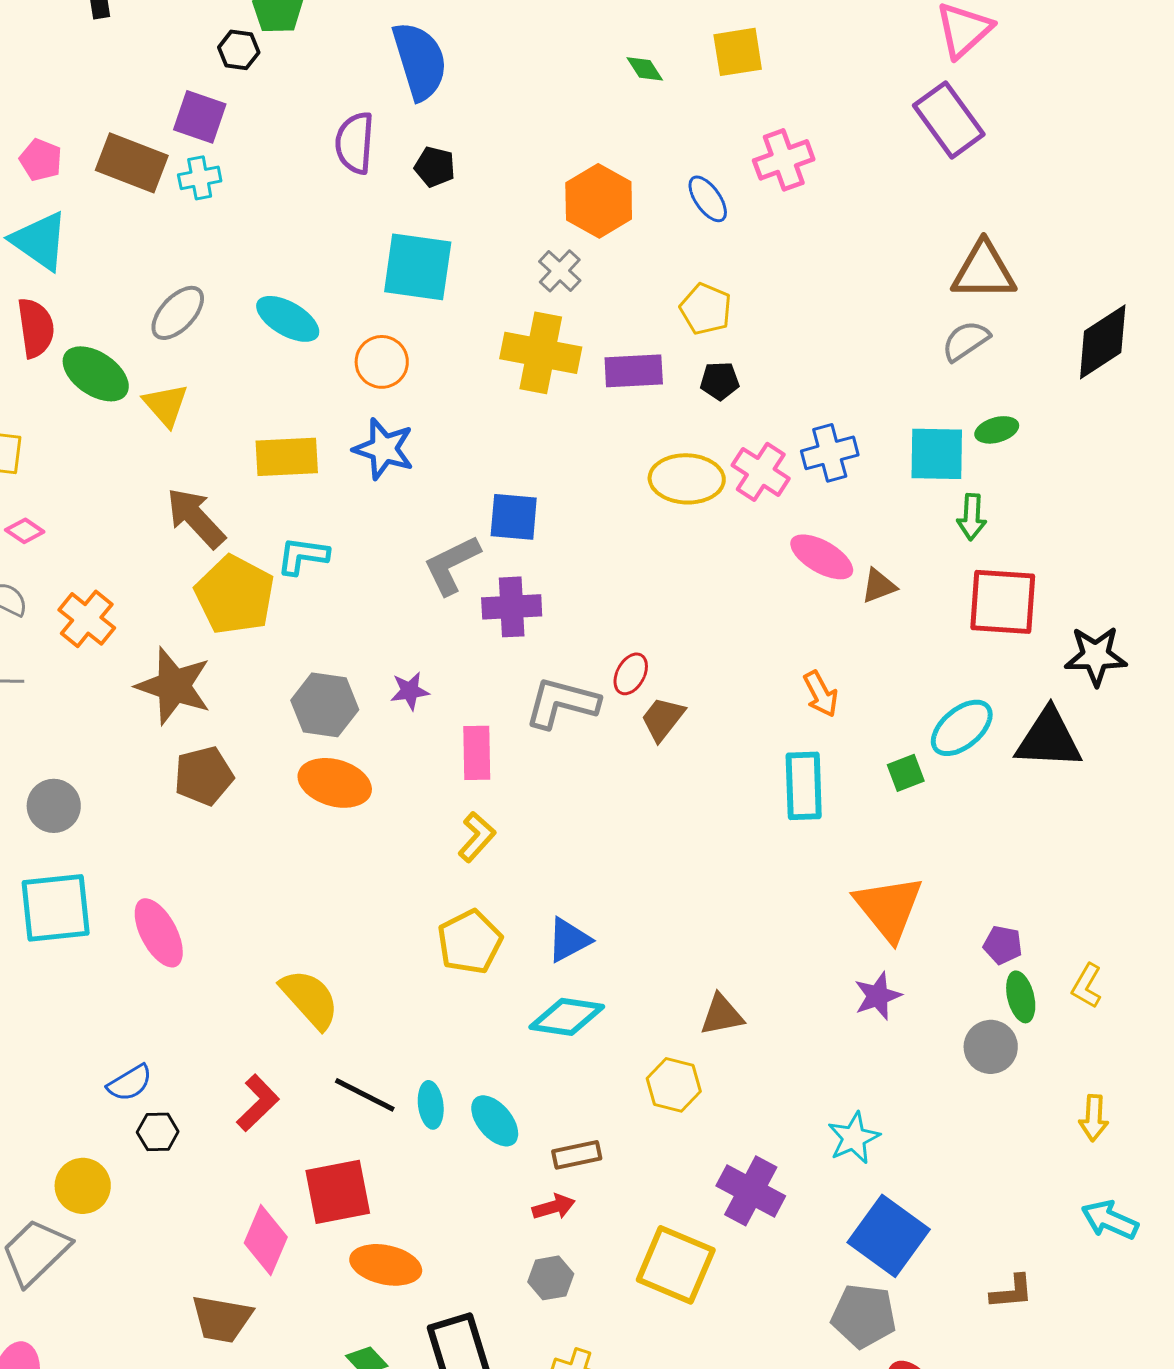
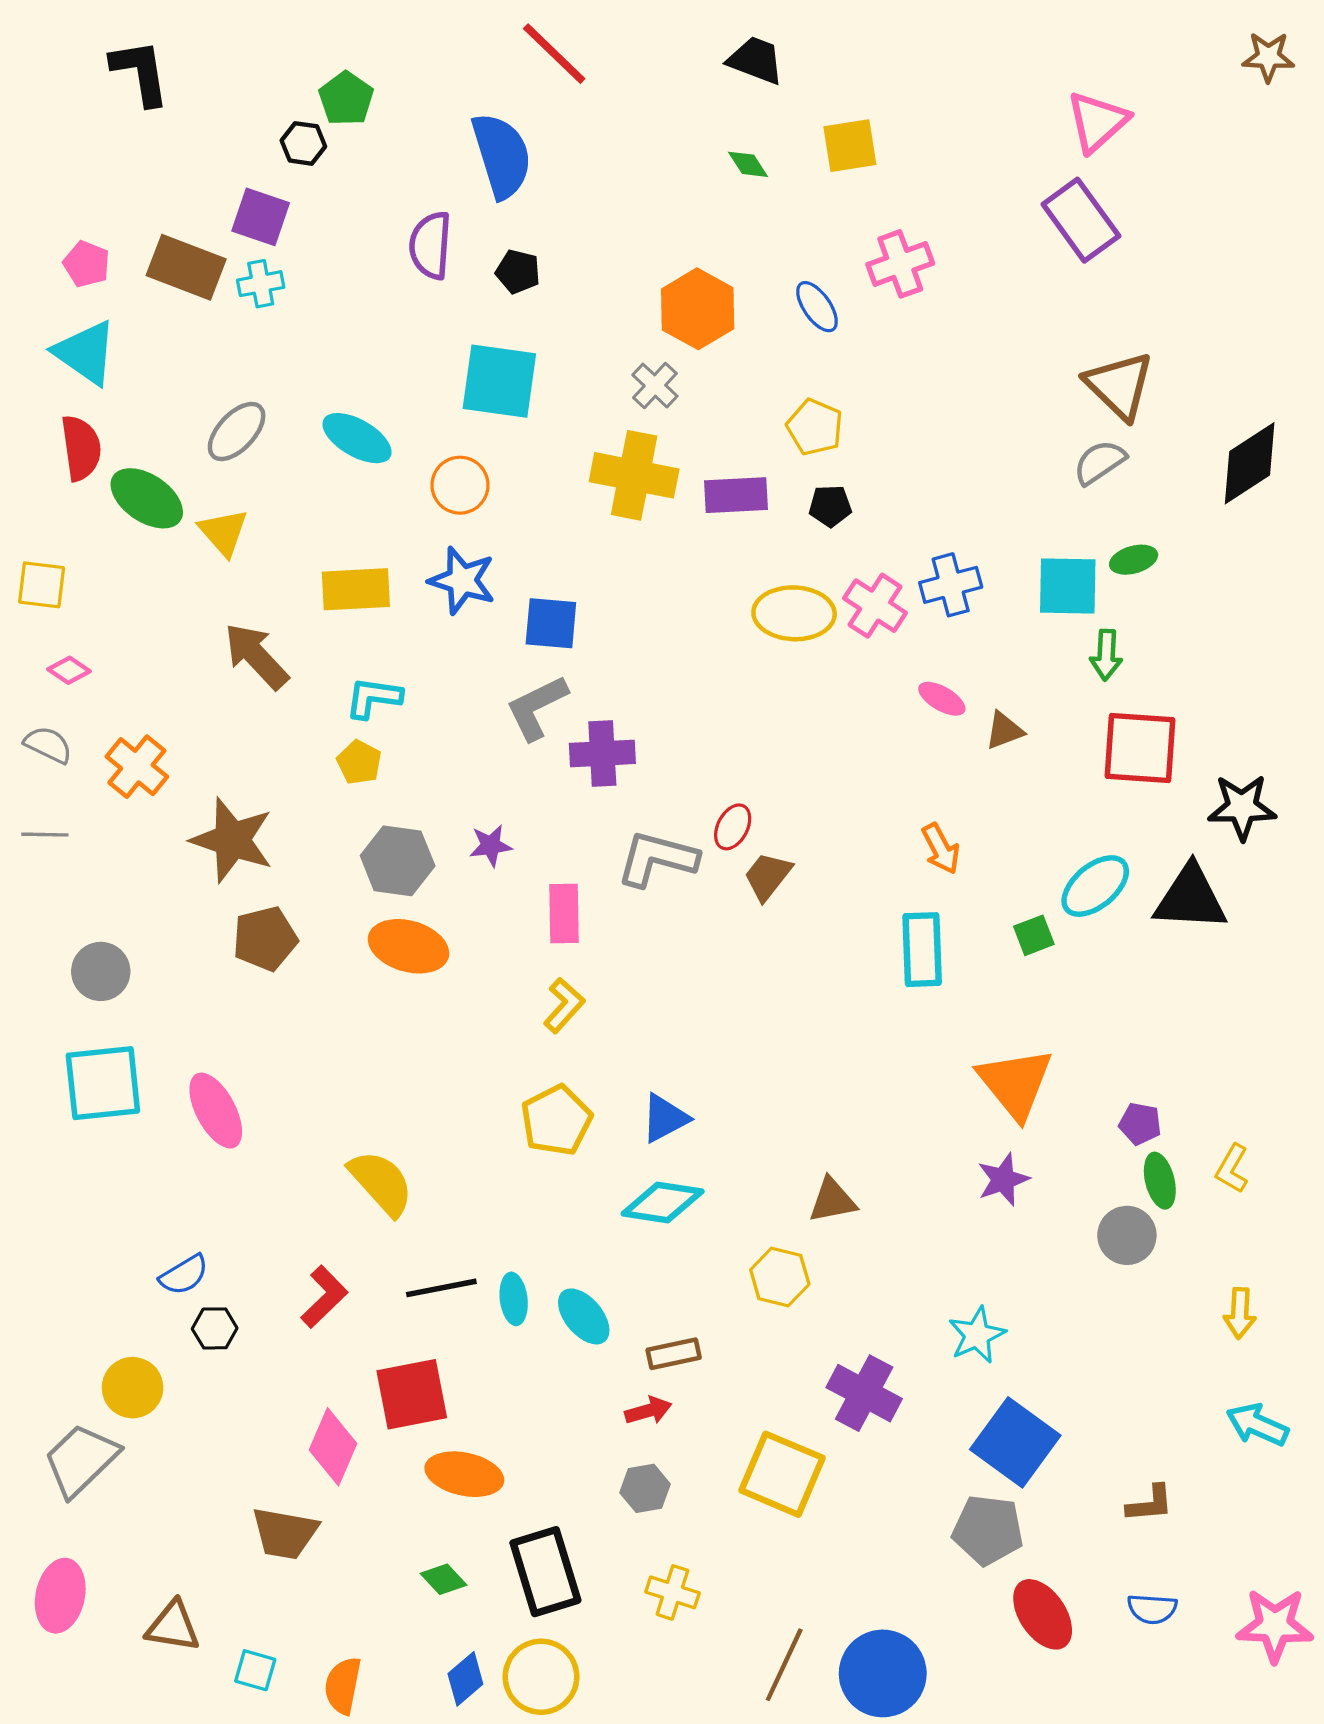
brown triangle: (984, 271) -> (1119, 386), turned 44
blue square: (514, 517) -> (551, 623), moved
pink ellipse: (822, 557) -> (942, 699), size x0.7
yellow pentagon: (235, 595) -> (359, 762), moved, size x0.5
black line: (365, 1095) -> (441, 1288), turned -38

